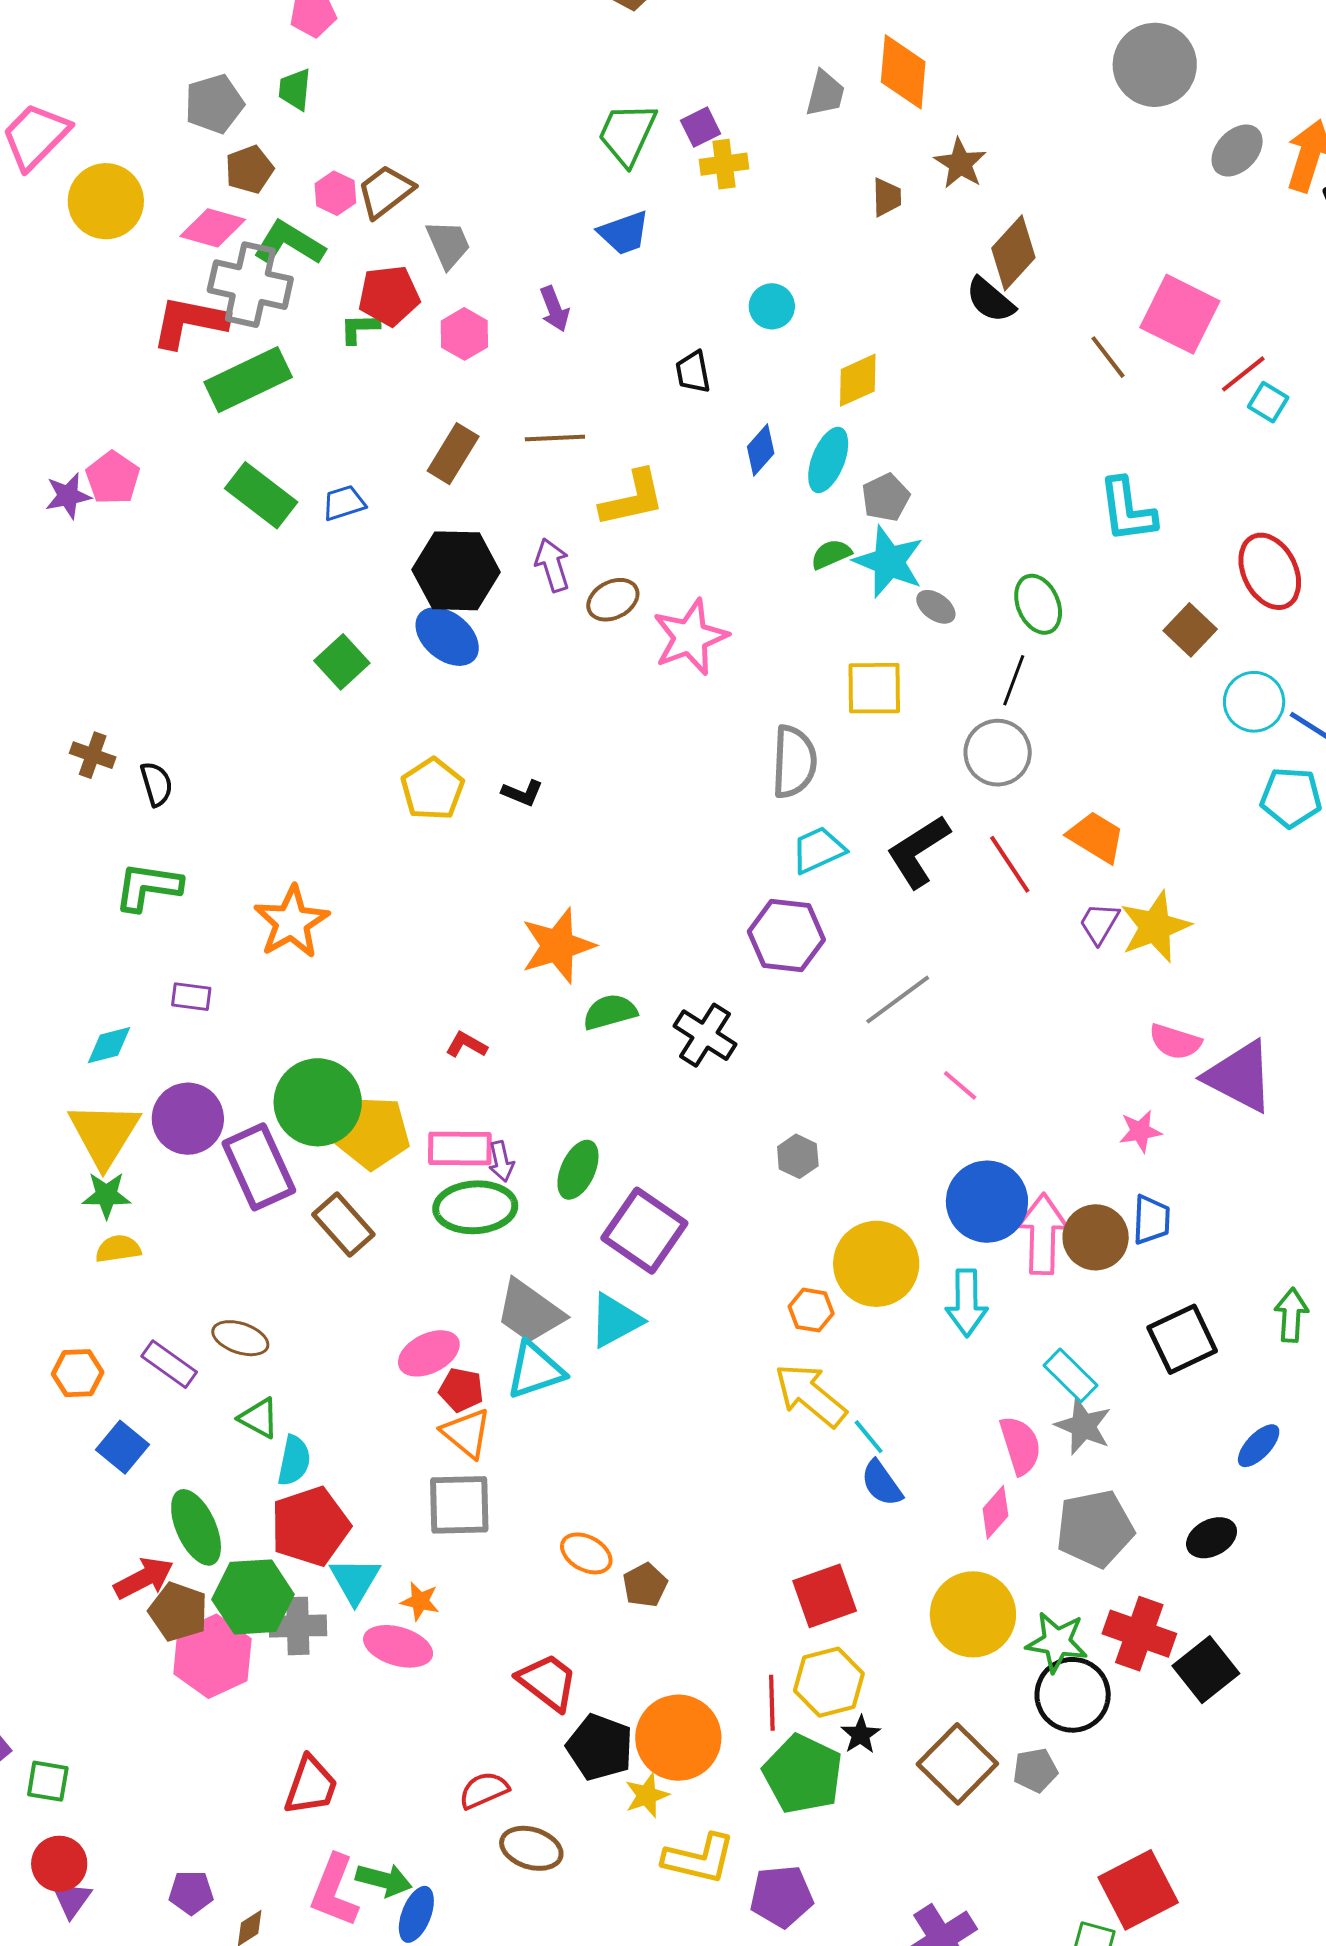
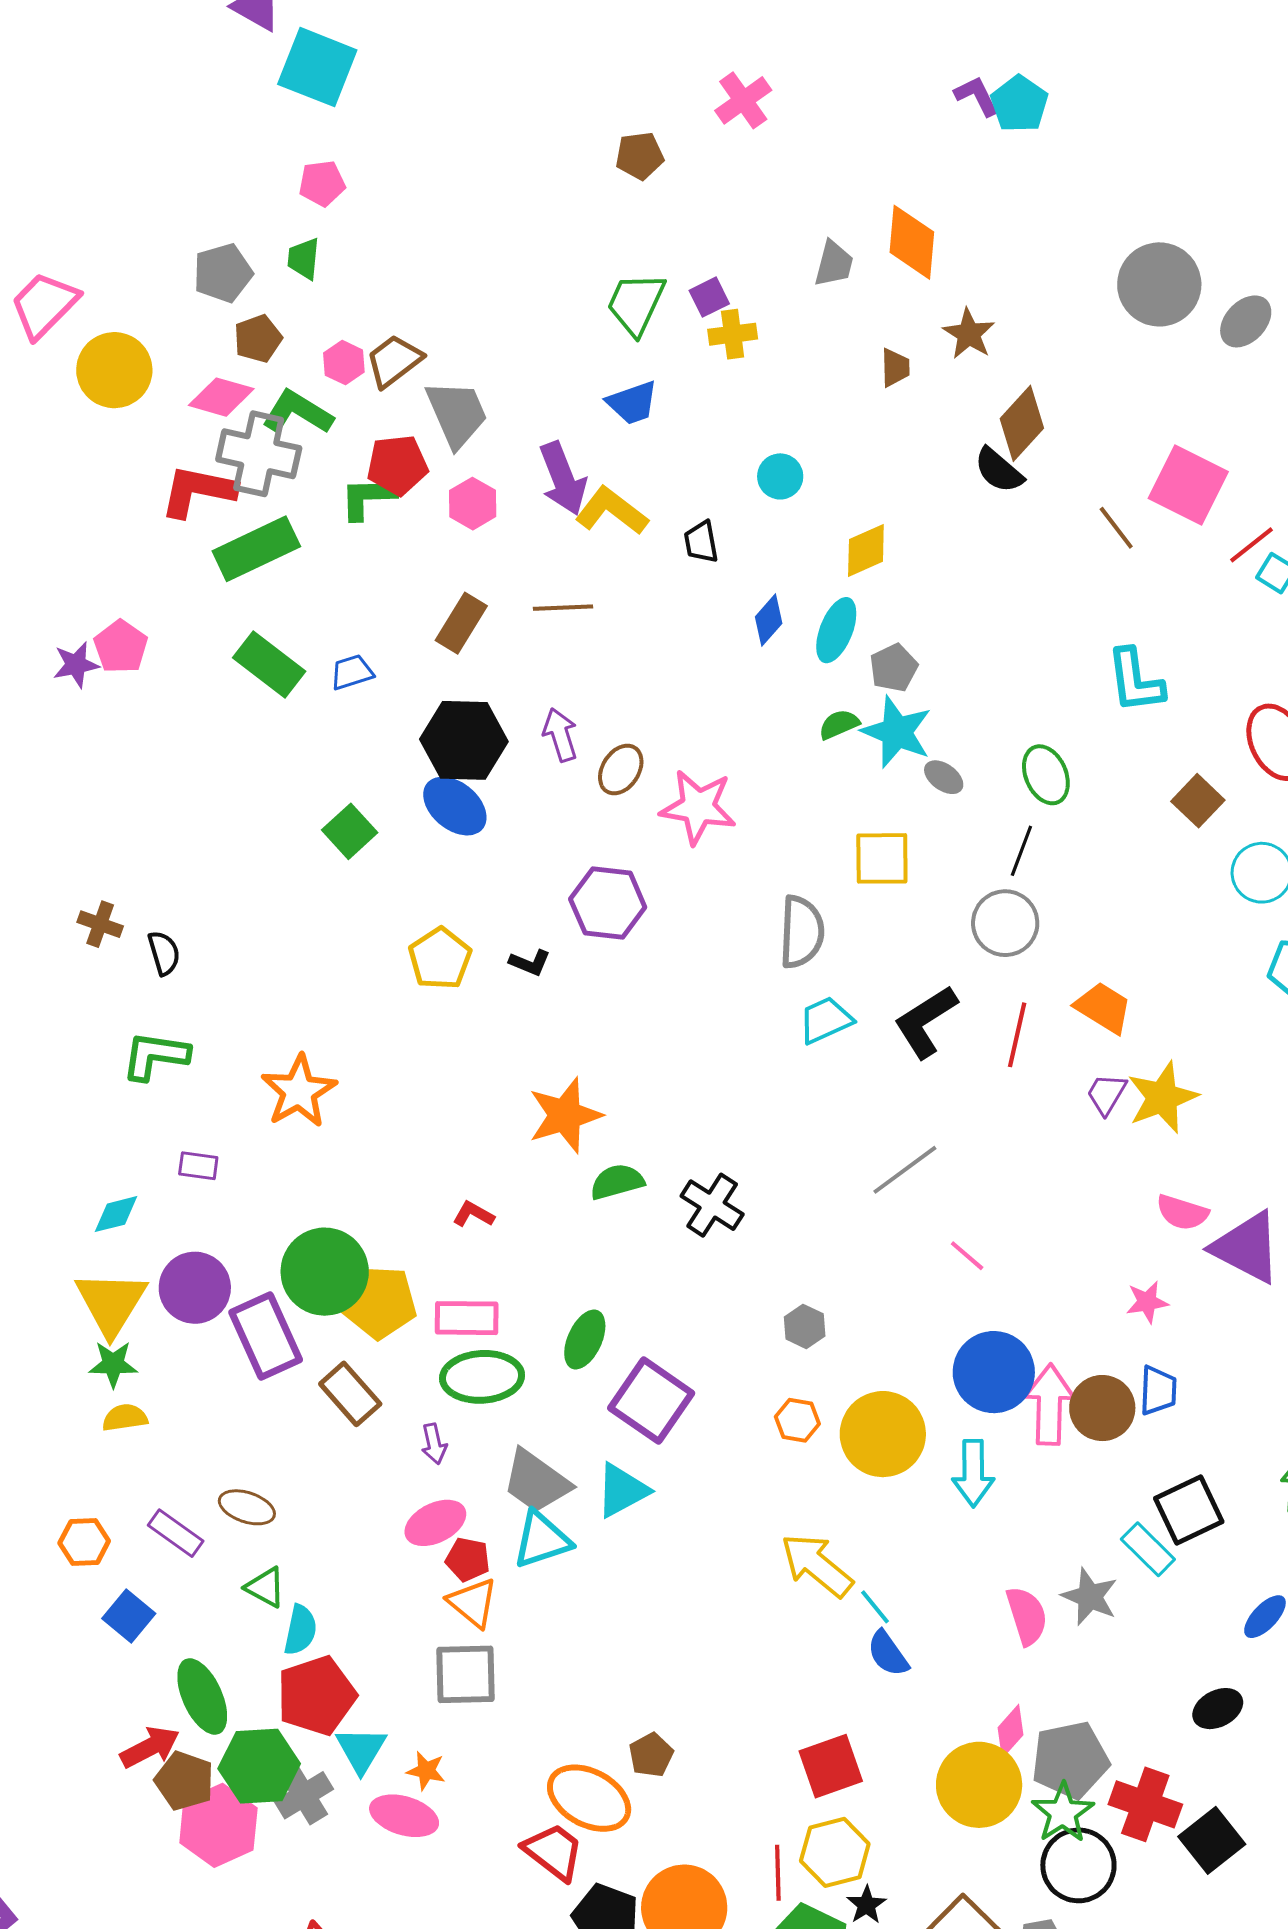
gray circle: (1155, 65) -> (1159, 284), moved
gray trapezoid: (448, 244) -> (457, 414), size x1.4
purple arrow: (555, 309) -> (563, 479), size x1.6
green L-shape: (359, 328) -> (368, 498), size x1.4
yellow L-shape: (632, 498) -> (611, 511), moved, turned -130
brown ellipse: (613, 600) -> (621, 770), turned -30
pink star: (690, 637) -> (698, 807), turned 30
red line: (1010, 864) -> (1017, 1035), turned 46
purple hexagon: (786, 936) -> (608, 903), moved
purple arrow: (501, 1161) -> (434, 1444), moved
orange hexagon: (811, 1310) -> (797, 1420), moved
cyan rectangle: (1070, 1375) -> (1148, 1549), moved
pink diamond: (995, 1512) -> (1011, 1731), moved
gray pentagon: (1095, 1529) -> (1070, 1760), moved
orange ellipse: (586, 1553) -> (589, 1798), moved, size x1.6
gray cross: (298, 1626) -> (304, 1795), turned -30
green star: (1057, 1642) -> (1063, 1813), turned 30

